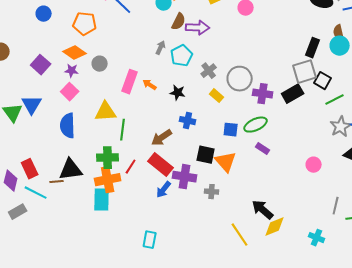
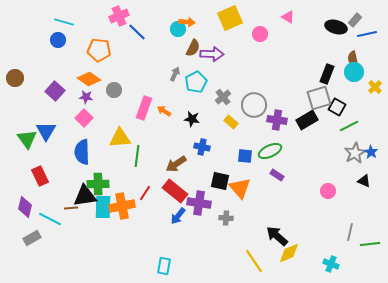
green cross: (108, 158) -> (98, 184), moved
red rectangle: (30, 169) -> (40, 176), moved
cyan rectangle: (102, 200) -> (103, 207), moved

